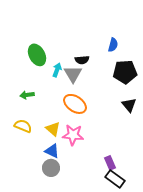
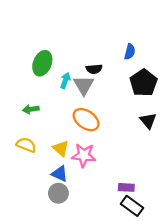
green ellipse: (37, 55) -> (42, 63), turned 50
black pentagon: (125, 72) -> (144, 83), turned -30
purple rectangle: (110, 163) -> (126, 187), turned -64

